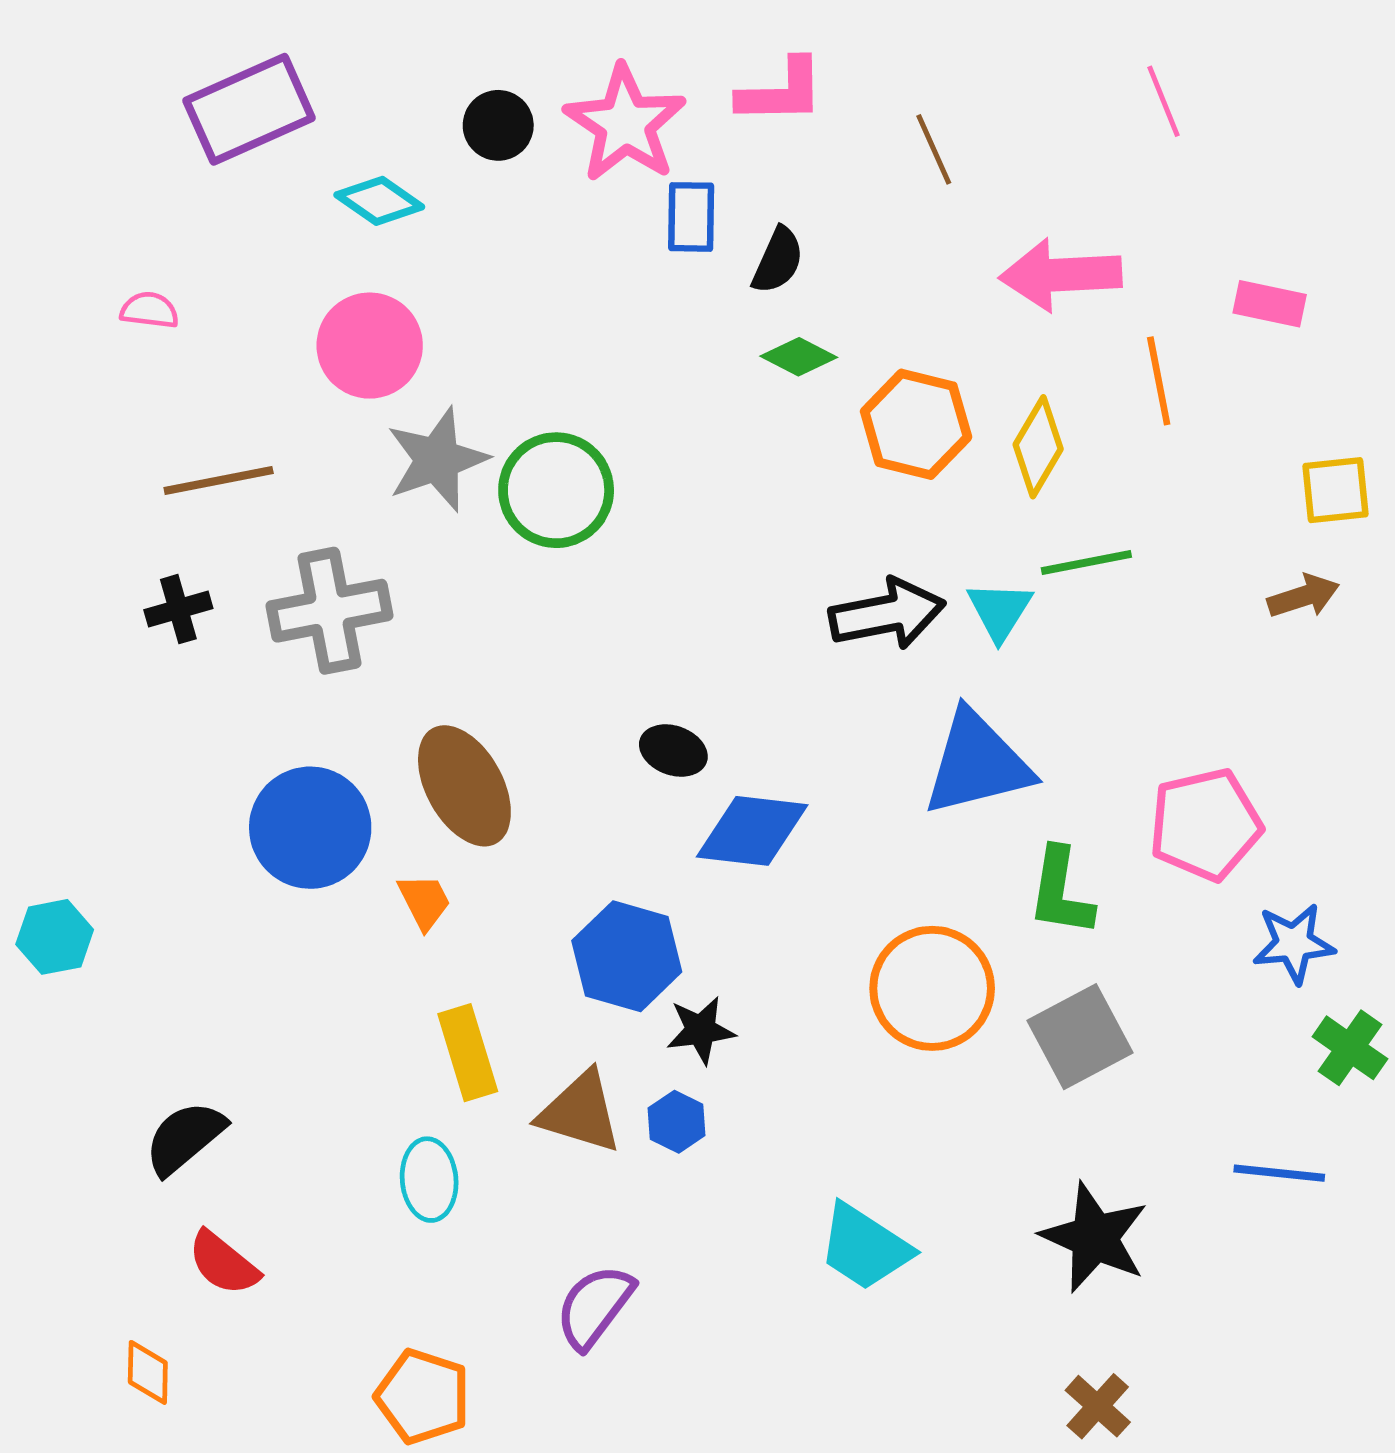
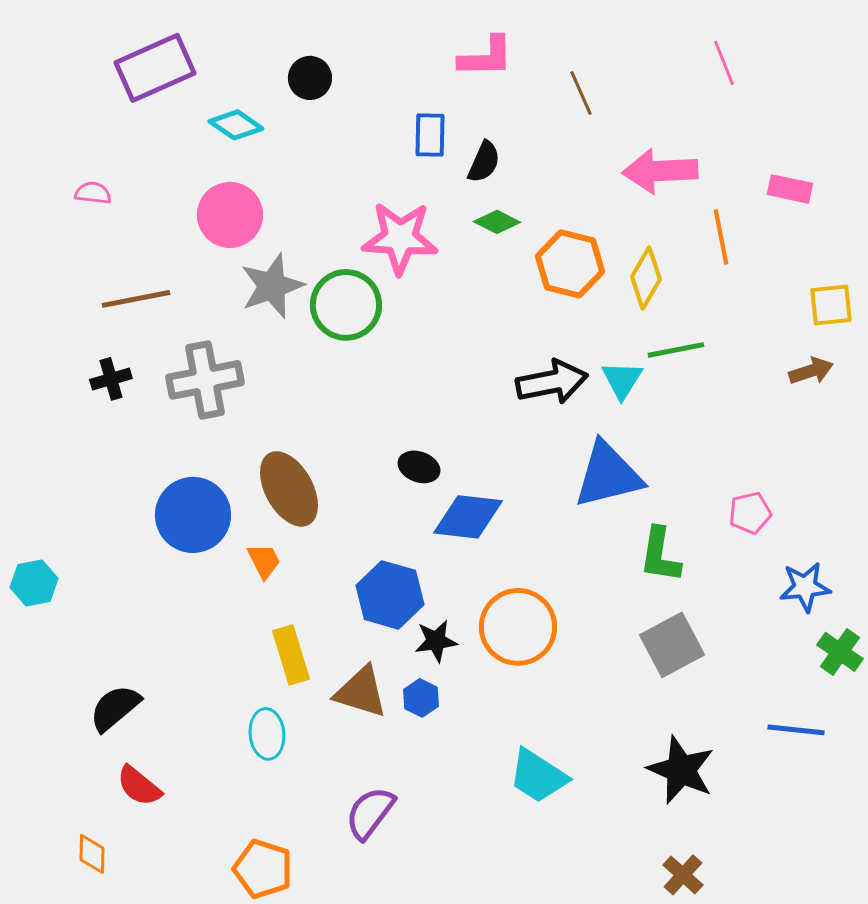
pink star: (625, 124) -> (400, 238), moved, turned -30
pink pentagon: (1205, 824) -> (750, 513), size x0.6
orange circle: (932, 988) -> (518, 627), moved

